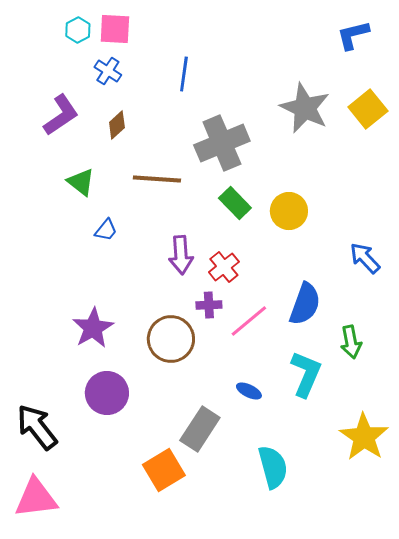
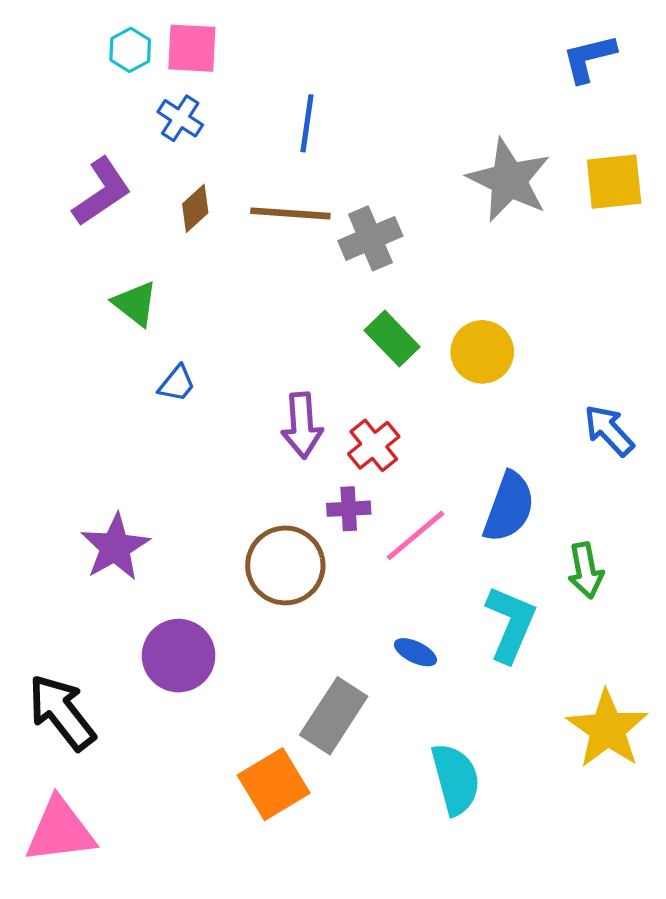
yellow square: (368, 109) -> (614, 182), turned 33
gray cross: (222, 143) -> (370, 238), size x0.7
brown line: (157, 179) -> (290, 213), moved
purple star: (93, 328) -> (115, 547), moved

